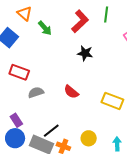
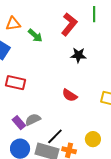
orange triangle: (25, 13) -> (13, 24), turned -42
gray semicircle: (36, 92) -> (33, 120), moved
purple rectangle: (16, 120) -> (19, 123), moved

